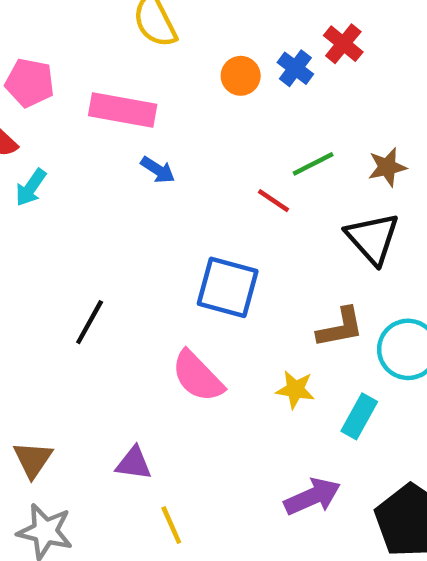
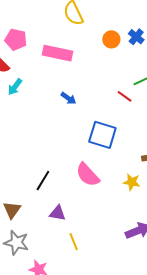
blue arrow: (158, 170) -> (68, 98), moved
black line: (90, 322) -> (43, 180), moved

